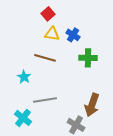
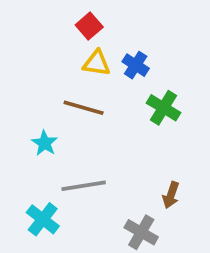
green cross: (88, 58) -> (164, 108), turned 30
brown arrow: (92, 105) -> (171, 195), size x0.6

